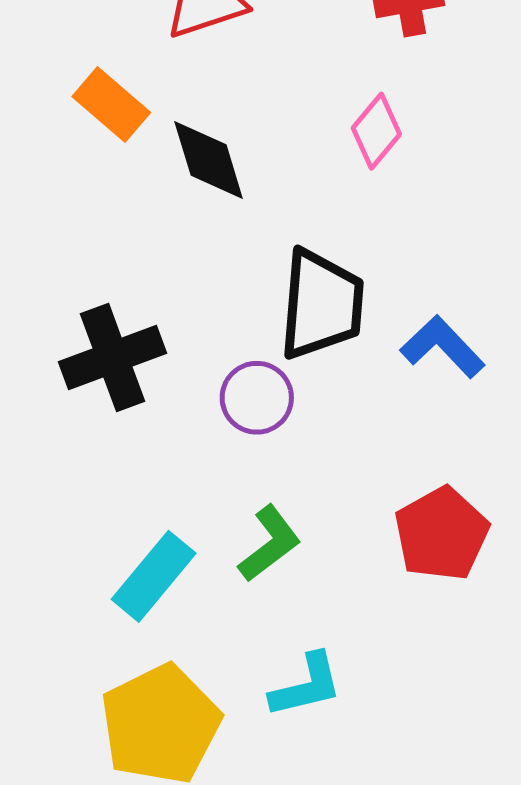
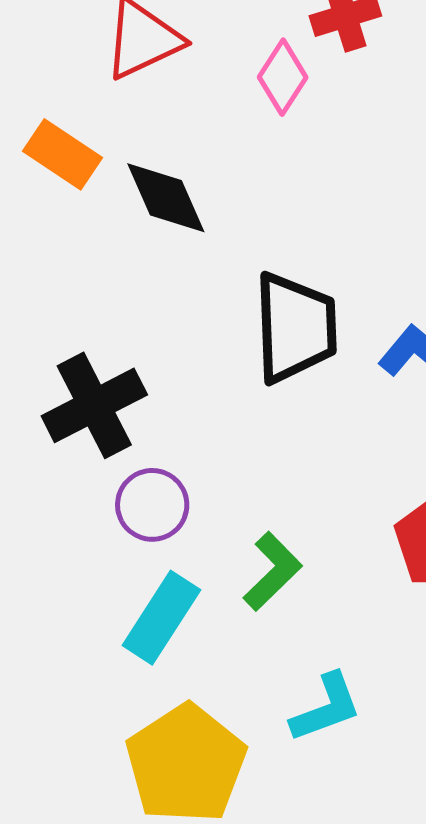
pink diamond: (376, 131) -> (283, 77), moved
purple circle: (257, 398) -> (152, 505), moved

